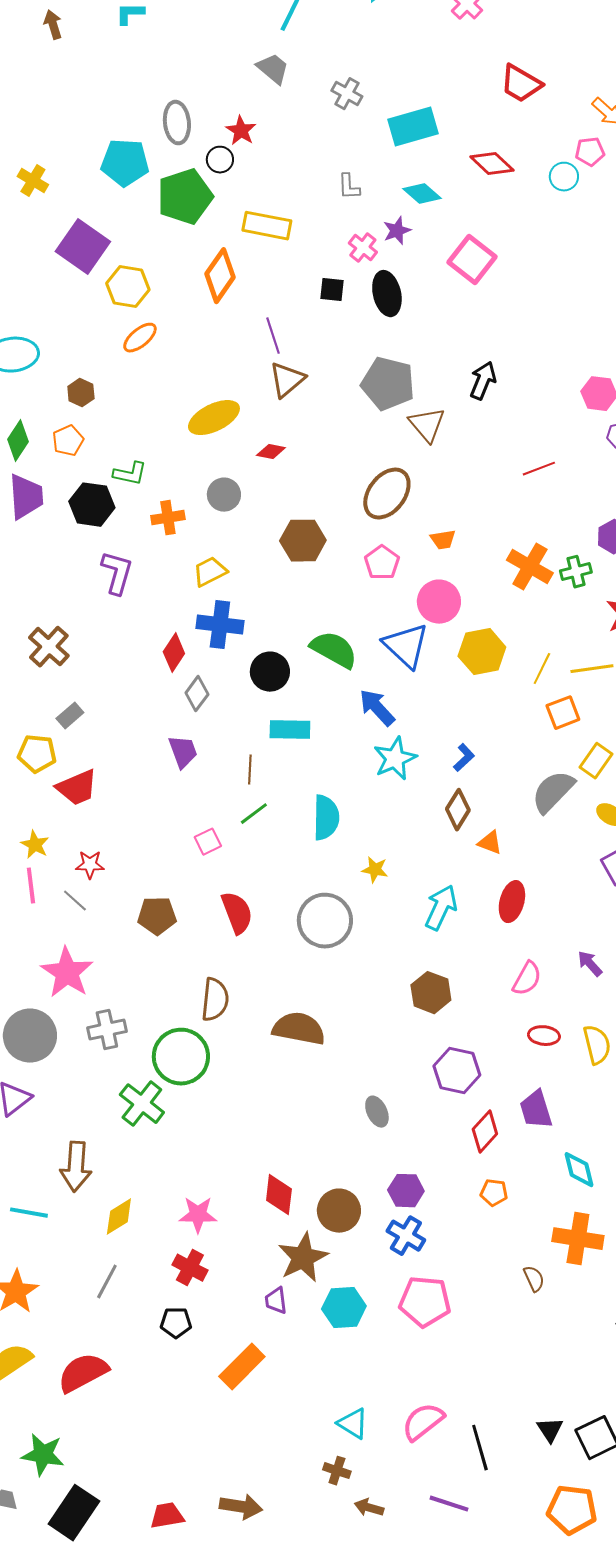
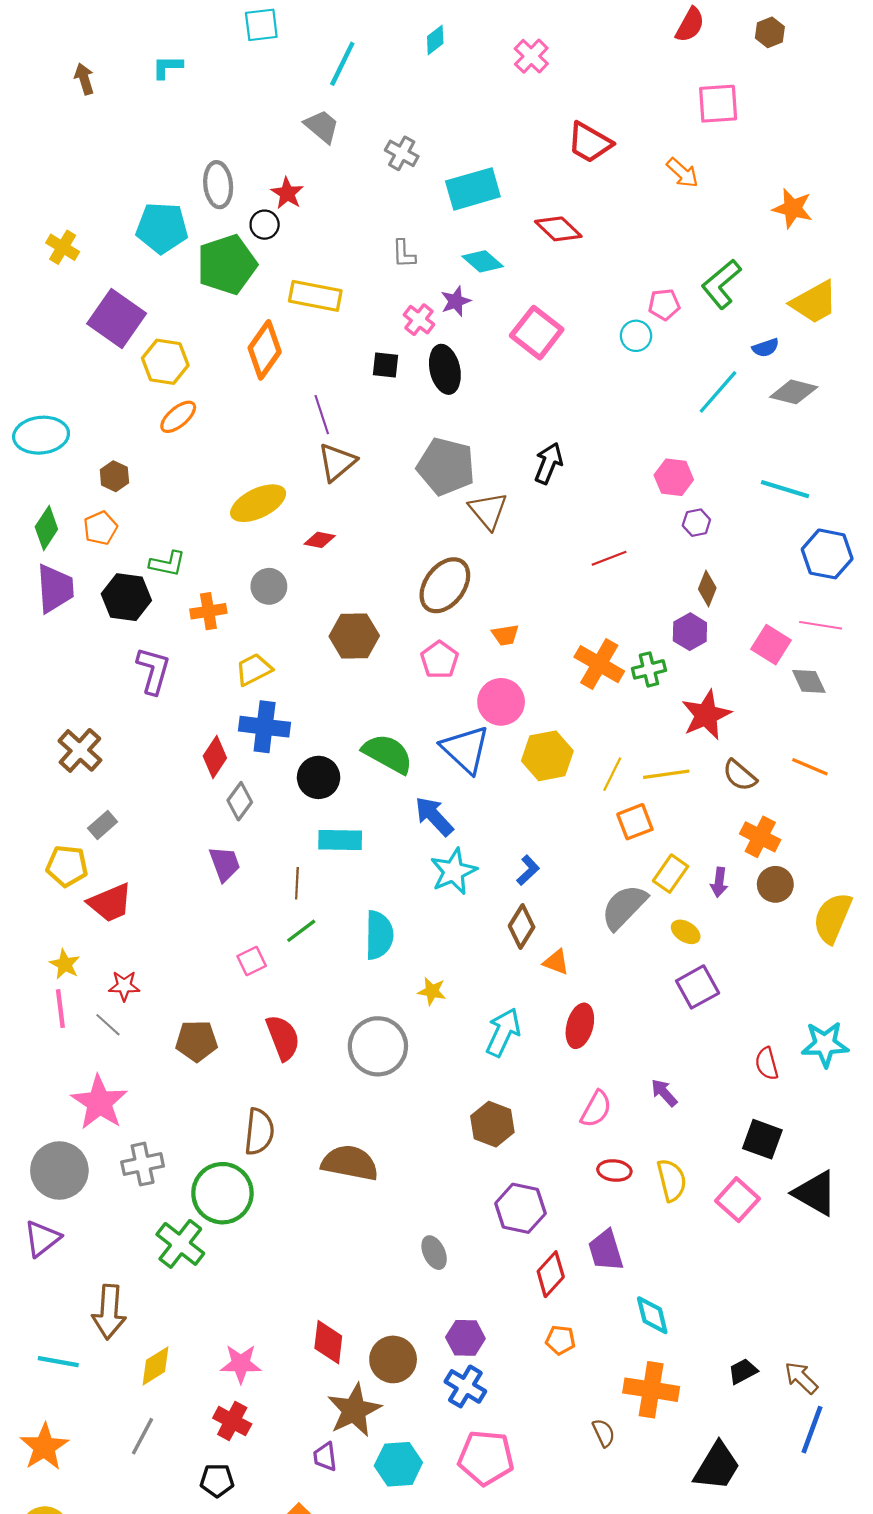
pink pentagon: (590, 152) -> (664, 304), moved
cyan circle: (564, 177) -> (636, 336), moved

